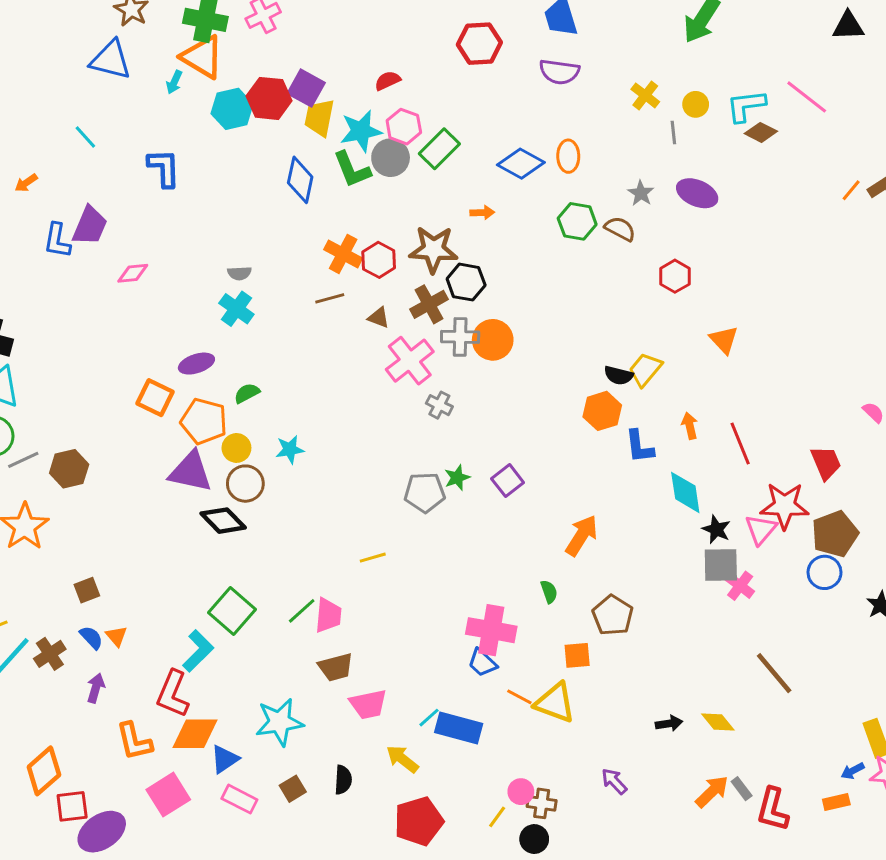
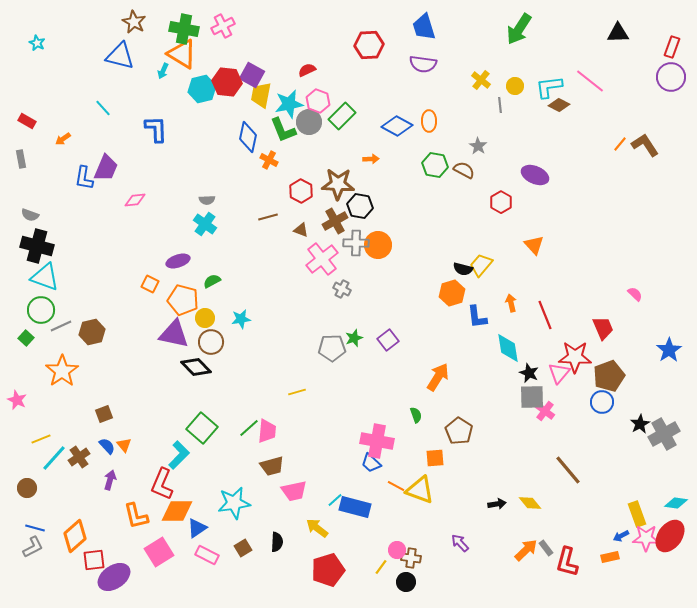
purple ellipse: (697, 193) -> (535, 175), moved
orange cross: (343, 254) -> (269, 160), moved, size x0.7
orange square: (155, 398) -> (150, 284), size x0.7

